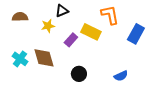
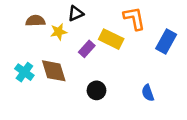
brown semicircle: (20, 17) -> (35, 21), moved
blue semicircle: (121, 76) -> (148, 93), turned 96

